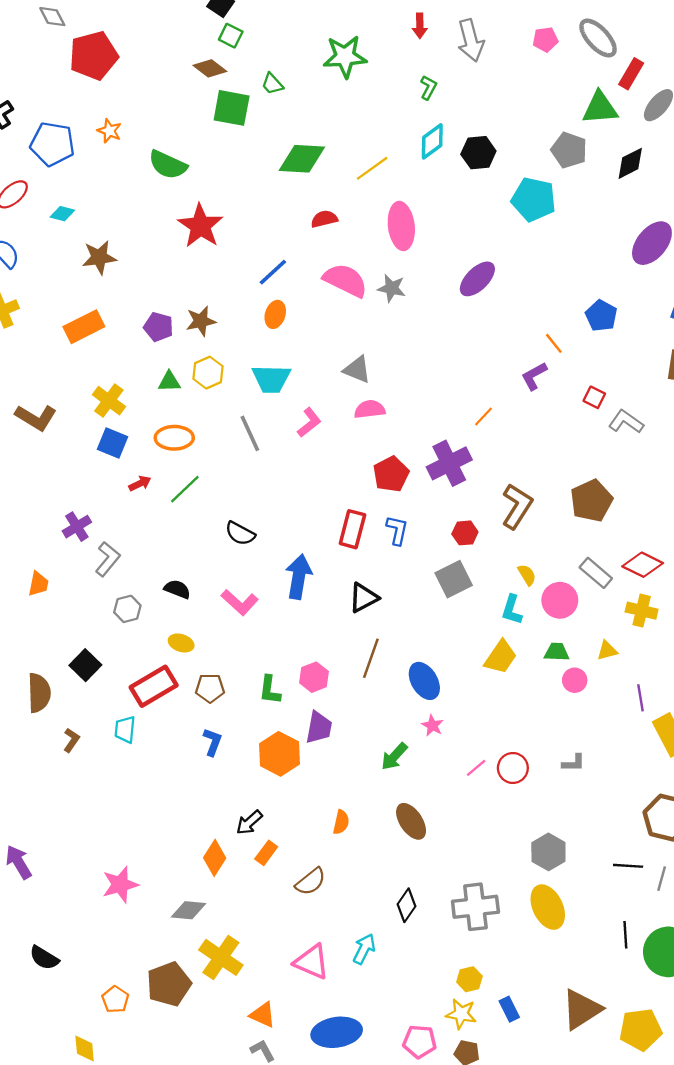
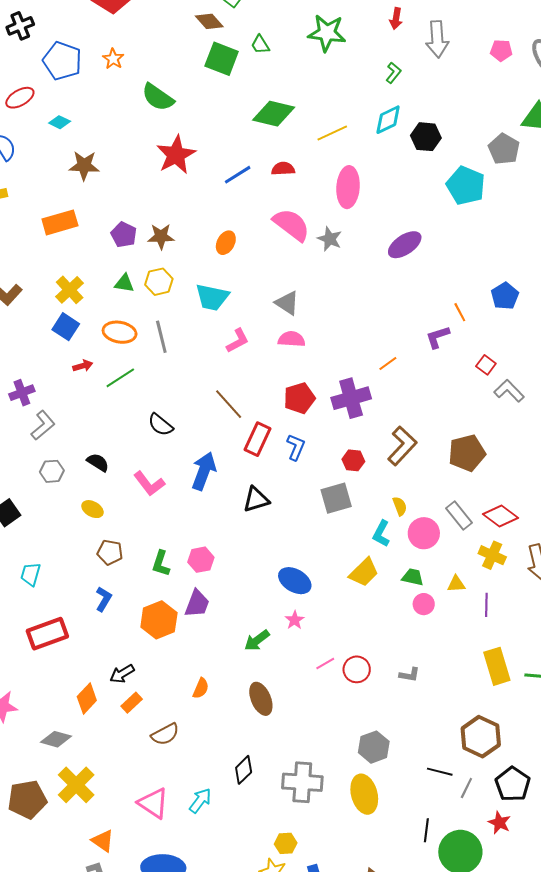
blue line: (273, 272) -> (238, 175), moved
gray line: (250, 433) -> (161, 337), moved
brown line: (371, 658) -> (229, 404), moved, turned -72
blue ellipse: (424, 681) -> (295, 581), turned -40
red rectangle: (154, 686) -> (47, 634), moved
purple line: (641, 698) -> (486, 605), moved

